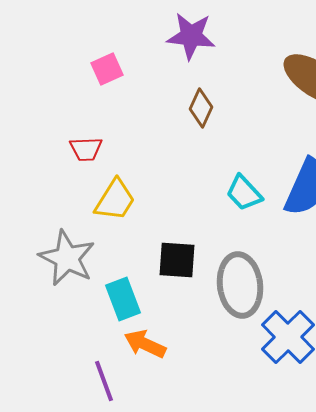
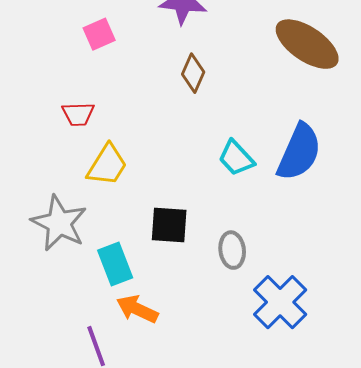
gray ellipse: (240, 285) -> (232, 250), size x0.6

